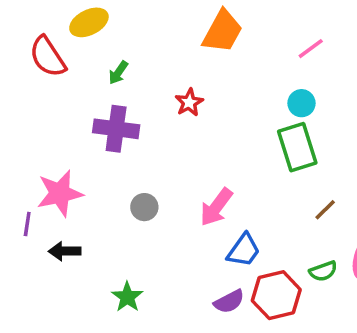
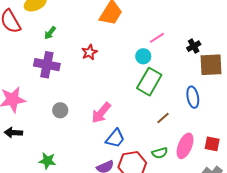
pink line: (311, 49) -> (157, 38), moved
cyan circle: (301, 103) -> (143, 56), moved
green rectangle: (297, 147) -> (149, 82), turned 44
green star: (127, 297) -> (47, 161), turned -30

